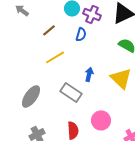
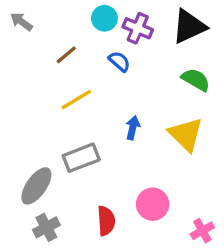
blue semicircle: (81, 34) -> (119, 61), turned -64
gray rectangle: (71, 92) -> (81, 158), moved, turned -55
gray ellipse: (31, 96) -> (36, 186), moved

